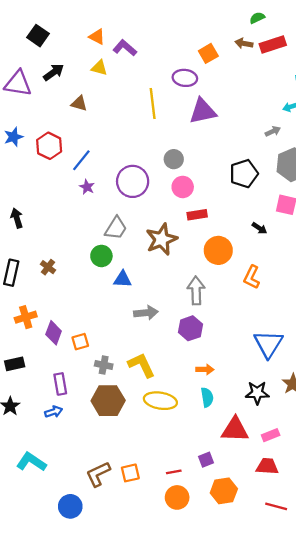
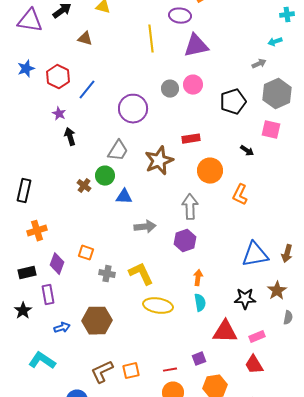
purple star: (87, 187) -> (59, 114), moved
pink circle: (183, 187) -> (193, 85), moved
black arrow: (17, 218) -> (70, 137), moved
brown cross: (48, 267) -> (84, 186), moved
purple diamond: (54, 333) -> (57, 264), moved
orange square: (80, 342) -> (86, 253), turned 35
blue triangle: (268, 344) -> (255, 255), turned 48
orange arrow: (205, 369) -> (198, 278), turned -84
purple rectangle: (60, 384) -> (48, 295), moved
brown hexagon: (108, 401) -> (97, 321), moved
blue arrow: (54, 412) -> (62, 328), moved
red trapezoid: (267, 466) -> (254, 365), turned -125

